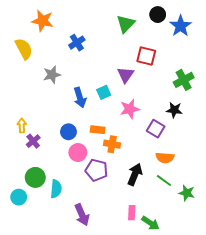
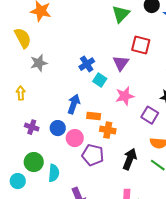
blue cross: (77, 43) -> (87, 64), moved
gray star: (52, 75) -> (39, 63), moved
cyan square: (104, 92) -> (100, 80), turned -32
blue arrow: (80, 98) -> (74, 104), moved, turned -144
yellow arrow: (22, 126) -> (21, 93), moved
blue circle: (68, 132) -> (58, 128), moved
purple cross: (33, 141) -> (32, 127), turned -32

